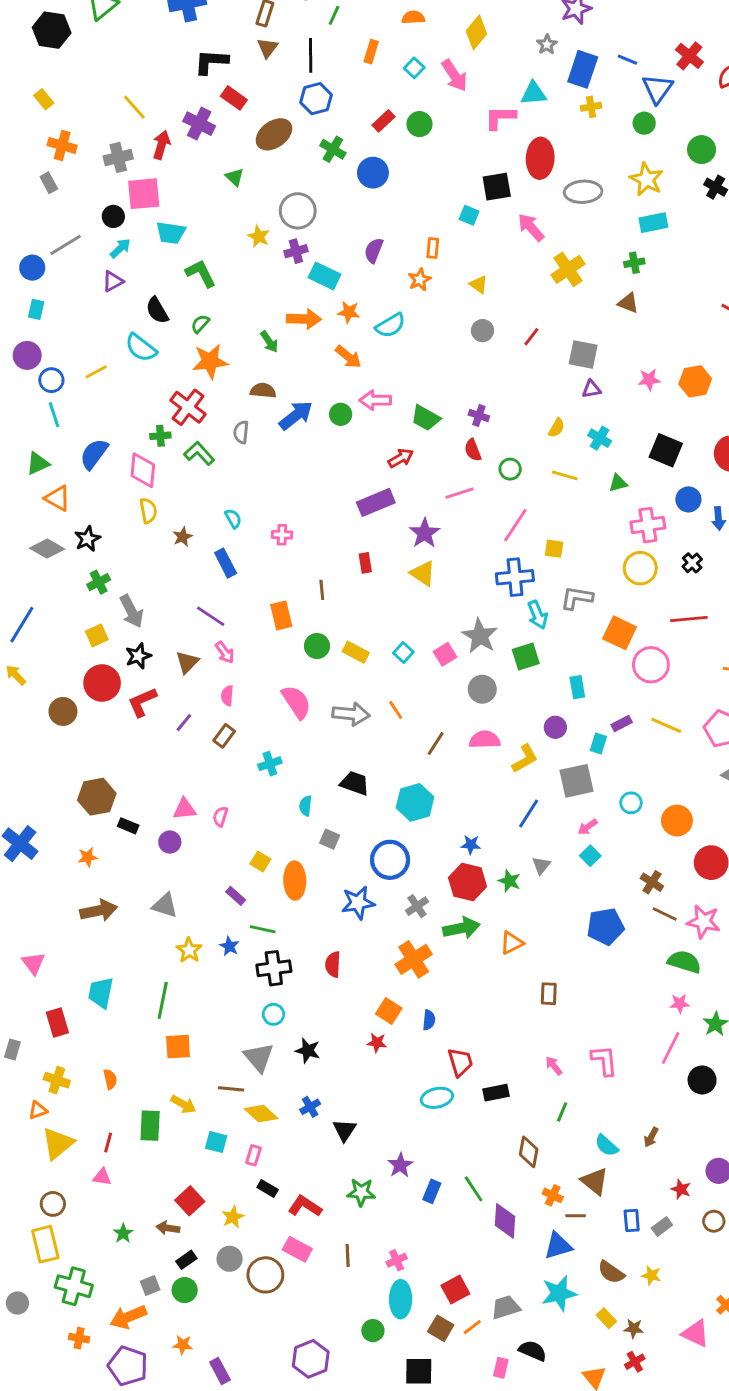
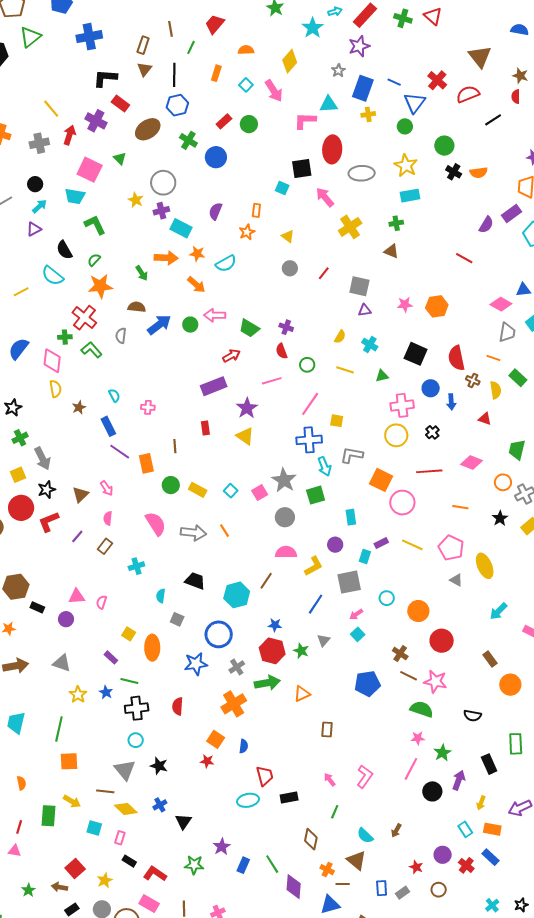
pink square: (144, 194) -> (90, 170), moved, turned 30
purple line: (211, 616) -> (120, 452), moved
brown line: (436, 744) -> (266, 581), moved
pink L-shape: (604, 1060) -> (365, 777), turned 40

